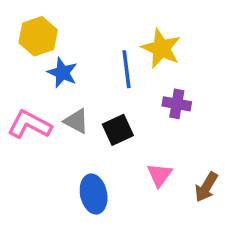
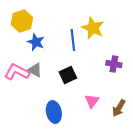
purple cross: (177, 104) -> (114, 64), moved
gray triangle: (76, 121) -> (35, 70), moved

